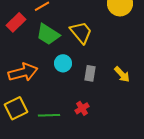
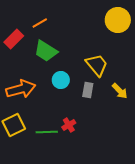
yellow trapezoid: (81, 32) -> (97, 65), moved
red cross: (82, 108) -> (69, 125), moved

